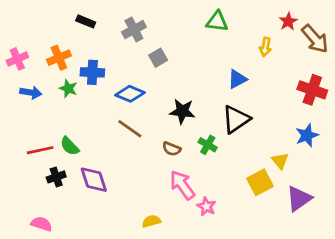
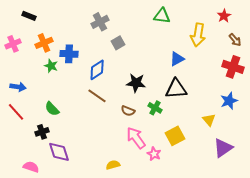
black rectangle: (86, 21) -> (29, 16), moved
red star: (288, 21) -> (224, 16), moved
brown arrow: (315, 39) -> (235, 40), moved, size x0.6
yellow arrow: (265, 47) -> (198, 35), size x1.6
blue arrow: (31, 93) -> (18, 87), moved
blue diamond: (130, 94) -> (97, 70), turned -55
black triangle: (236, 119) -> (176, 89), turned 30
red line: (40, 150) -> (16, 112), moved, turned 60
purple diamond: (94, 180) -> (59, 152), moved
yellow square: (260, 182) -> (175, 136), moved

